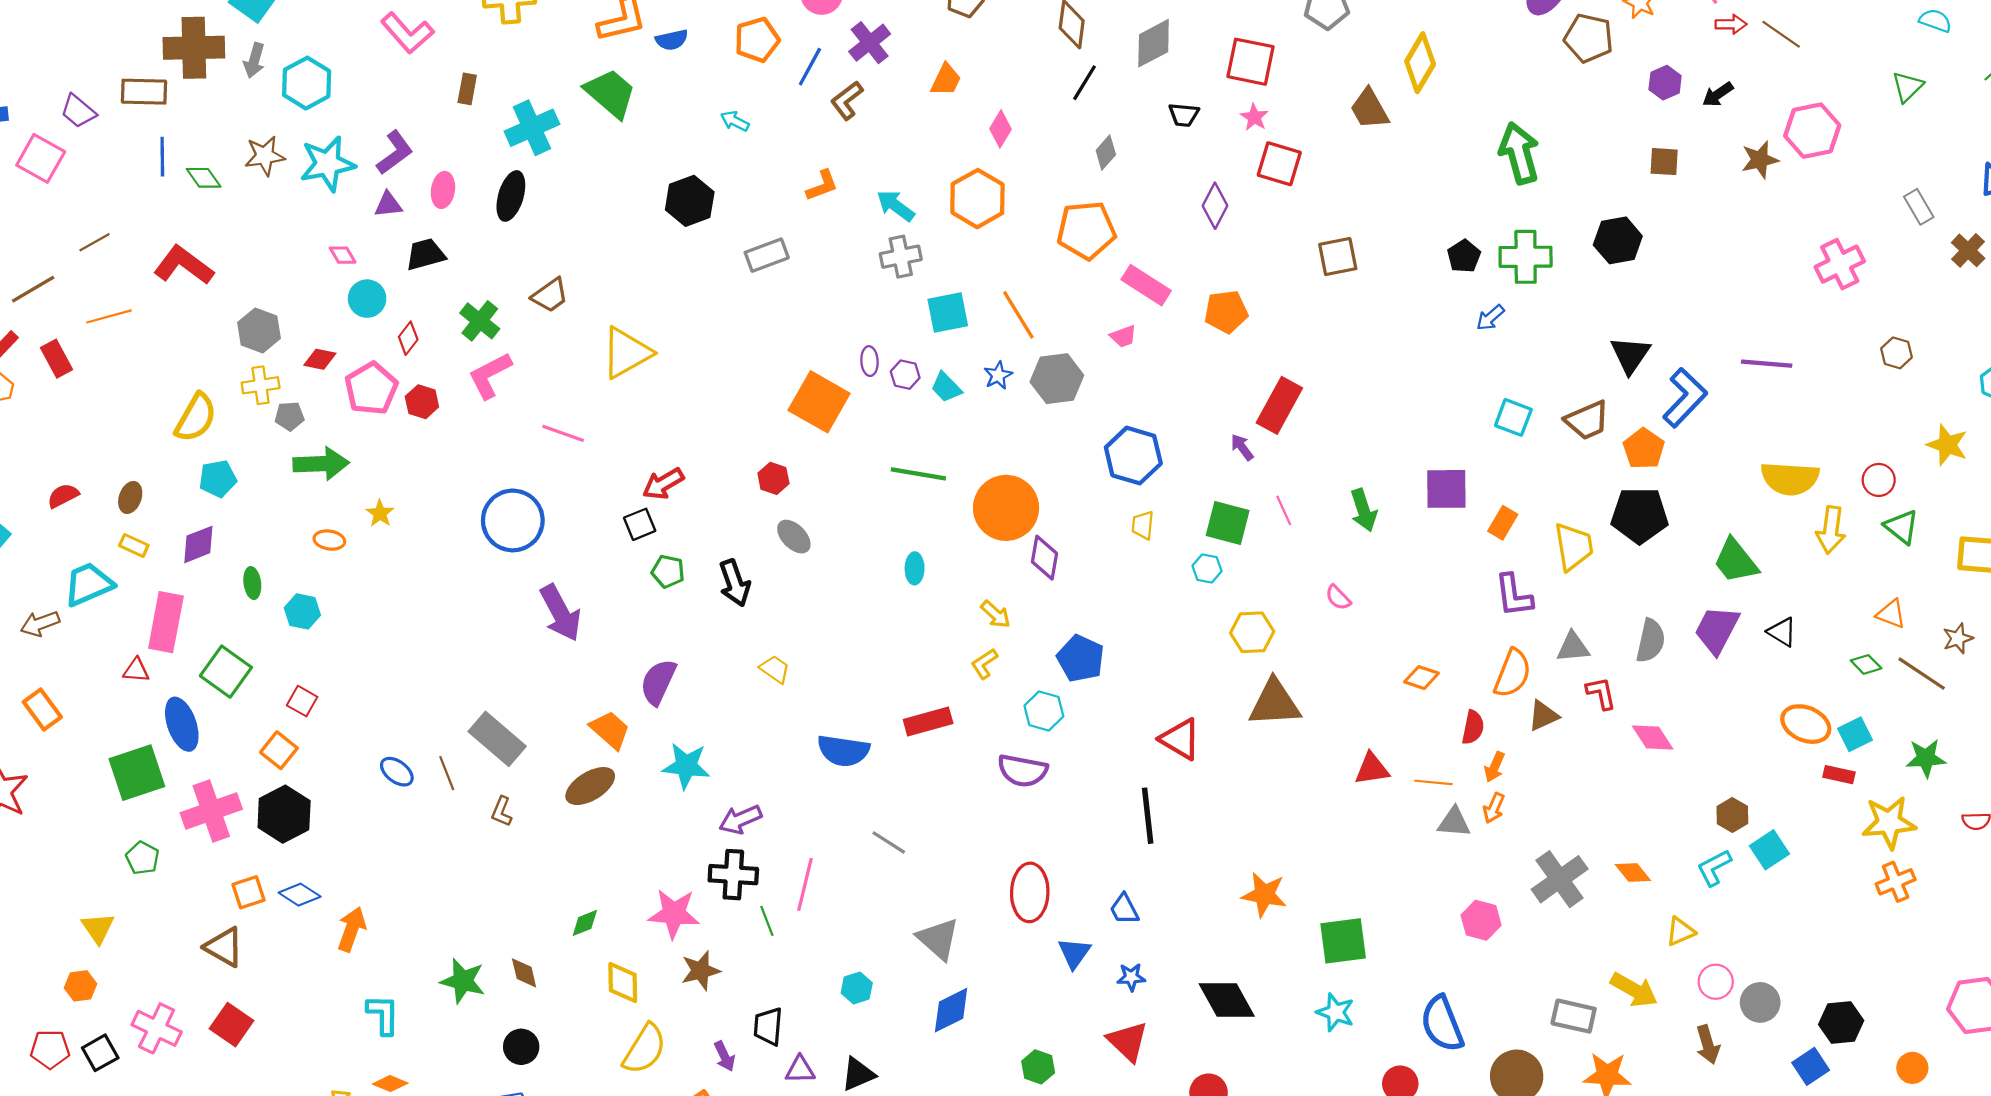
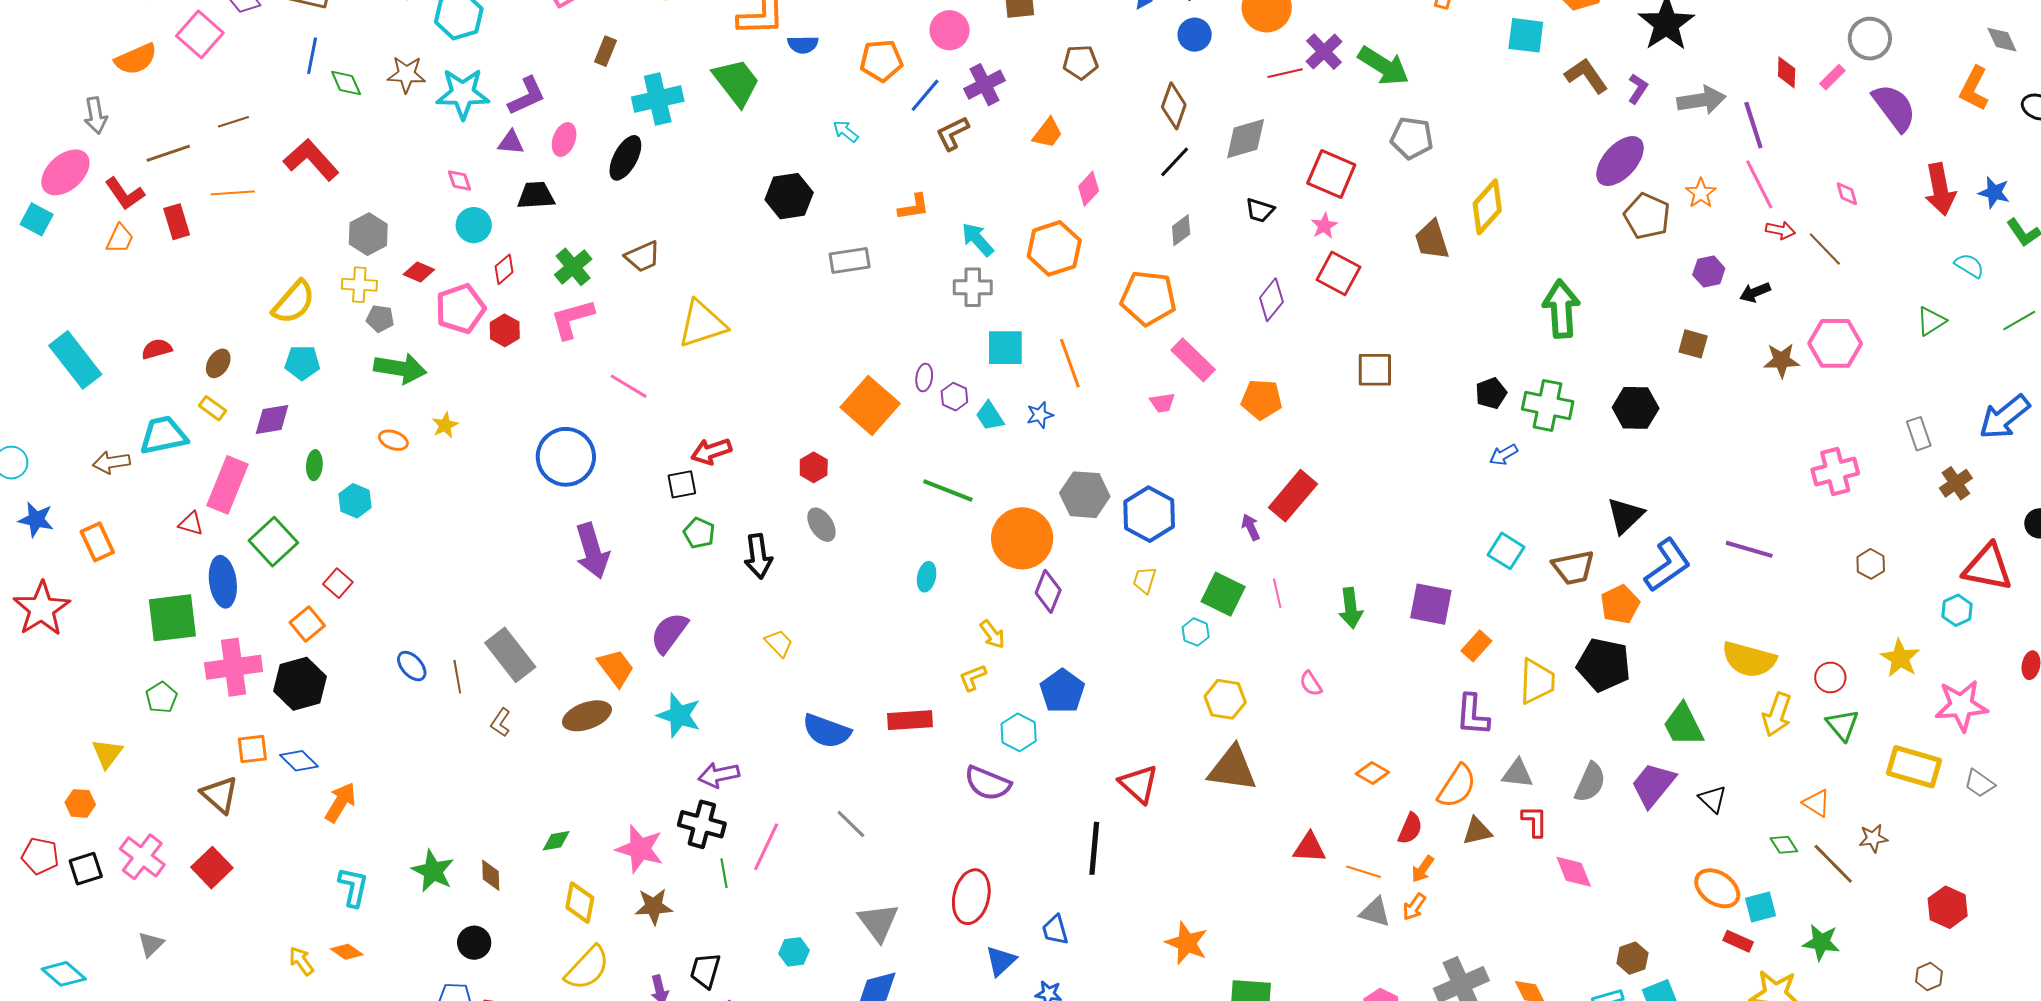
gray hexagon: (1057, 379) -> (1085, 495), moved

